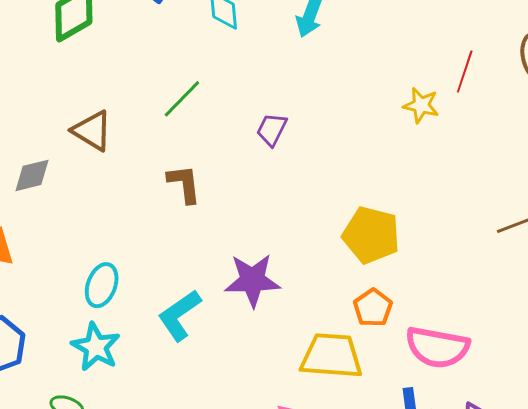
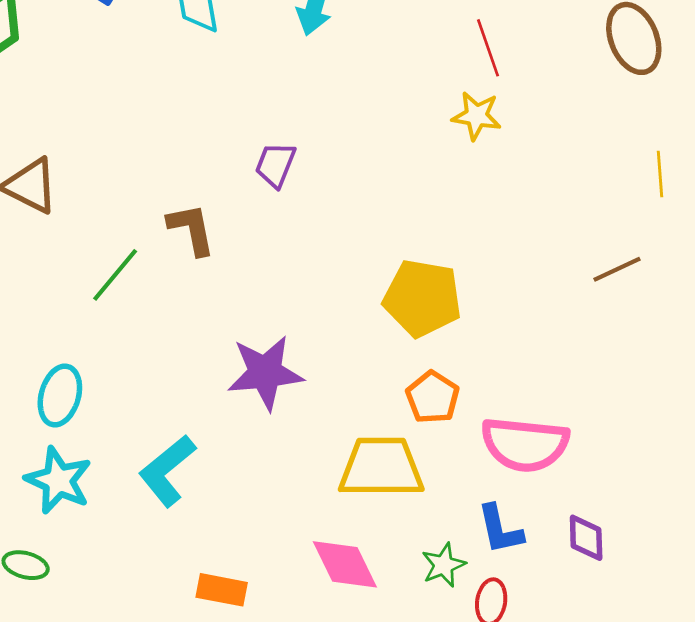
red line: (465, 72) -> (488, 48), moved, turned -33
green line: (182, 99) -> (115, 275), moved
brown L-shape: (184, 184) -> (191, 229), moved
cyan L-shape: (179, 315) -> (167, 471), moved

